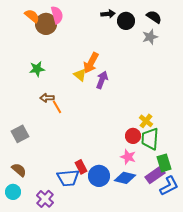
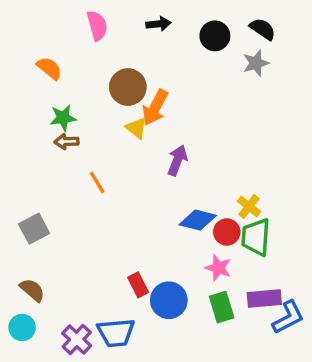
black arrow: (108, 14) -> (159, 24), moved
orange semicircle: (32, 16) -> (49, 68), moved
brown circle: (46, 24) -> (128, 87), moved
purple arrow: (102, 80) -> (177, 160), moved
brown arrow: (47, 98) -> (66, 142), moved
green rectangle: (164, 163) -> (222, 307), moved
purple rectangle: (155, 175) -> (264, 299), turned 30
blue trapezoid: (68, 178) -> (116, 333), moved
blue diamond: (125, 178) -> (198, 220), moved

